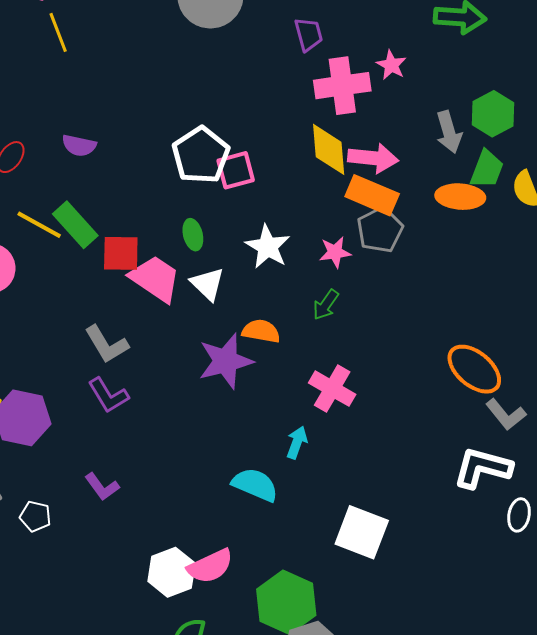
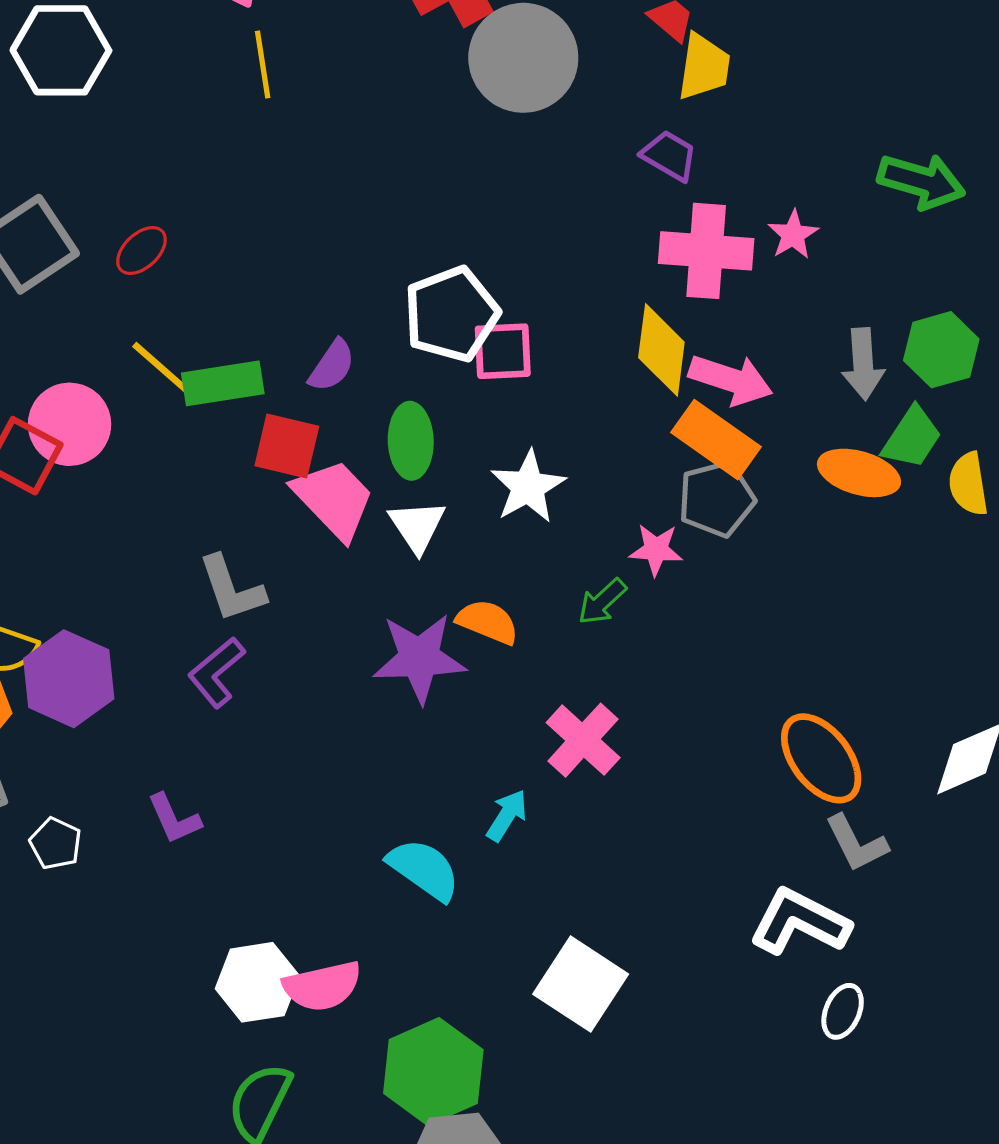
purple trapezoid: (309, 34) -> (669, 156), turned -57
purple semicircle: (79, 145) -> (332, 366), moved, turned -80
green rectangle: (75, 225) -> (223, 383), turned -69
green ellipse: (193, 235) -> (411, 441), size x1.4
pink star: (335, 252) -> (656, 550), moved
purple L-shape: (108, 395) -> (216, 672), turned 69

